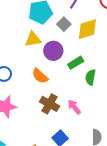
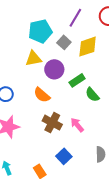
green semicircle: (90, 77) -> (92, 95), turned -49

